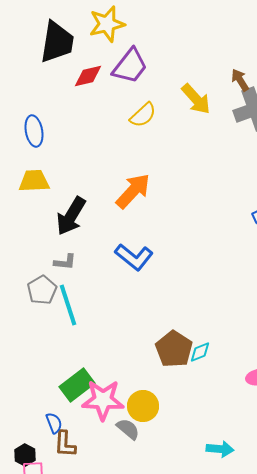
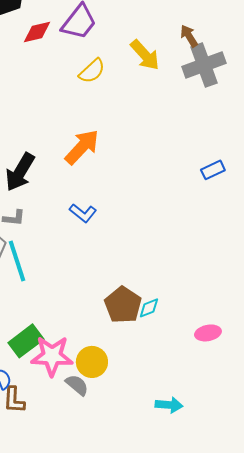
blue L-shape: (134, 257) -> (83, 213), size x0.7

